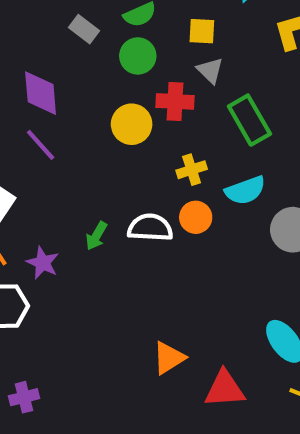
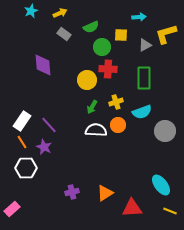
green circle: (138, 56) -> (102, 47), moved
gray triangle: (210, 70) -> (145, 45), moved, turned 48
green rectangle: (249, 120) -> (144, 78), turned 30
purple line: (41, 145) -> (49, 125), moved
green arrow: (96, 236) -> (92, 107), moved
purple cross: (24, 397) -> (72, 192), moved

